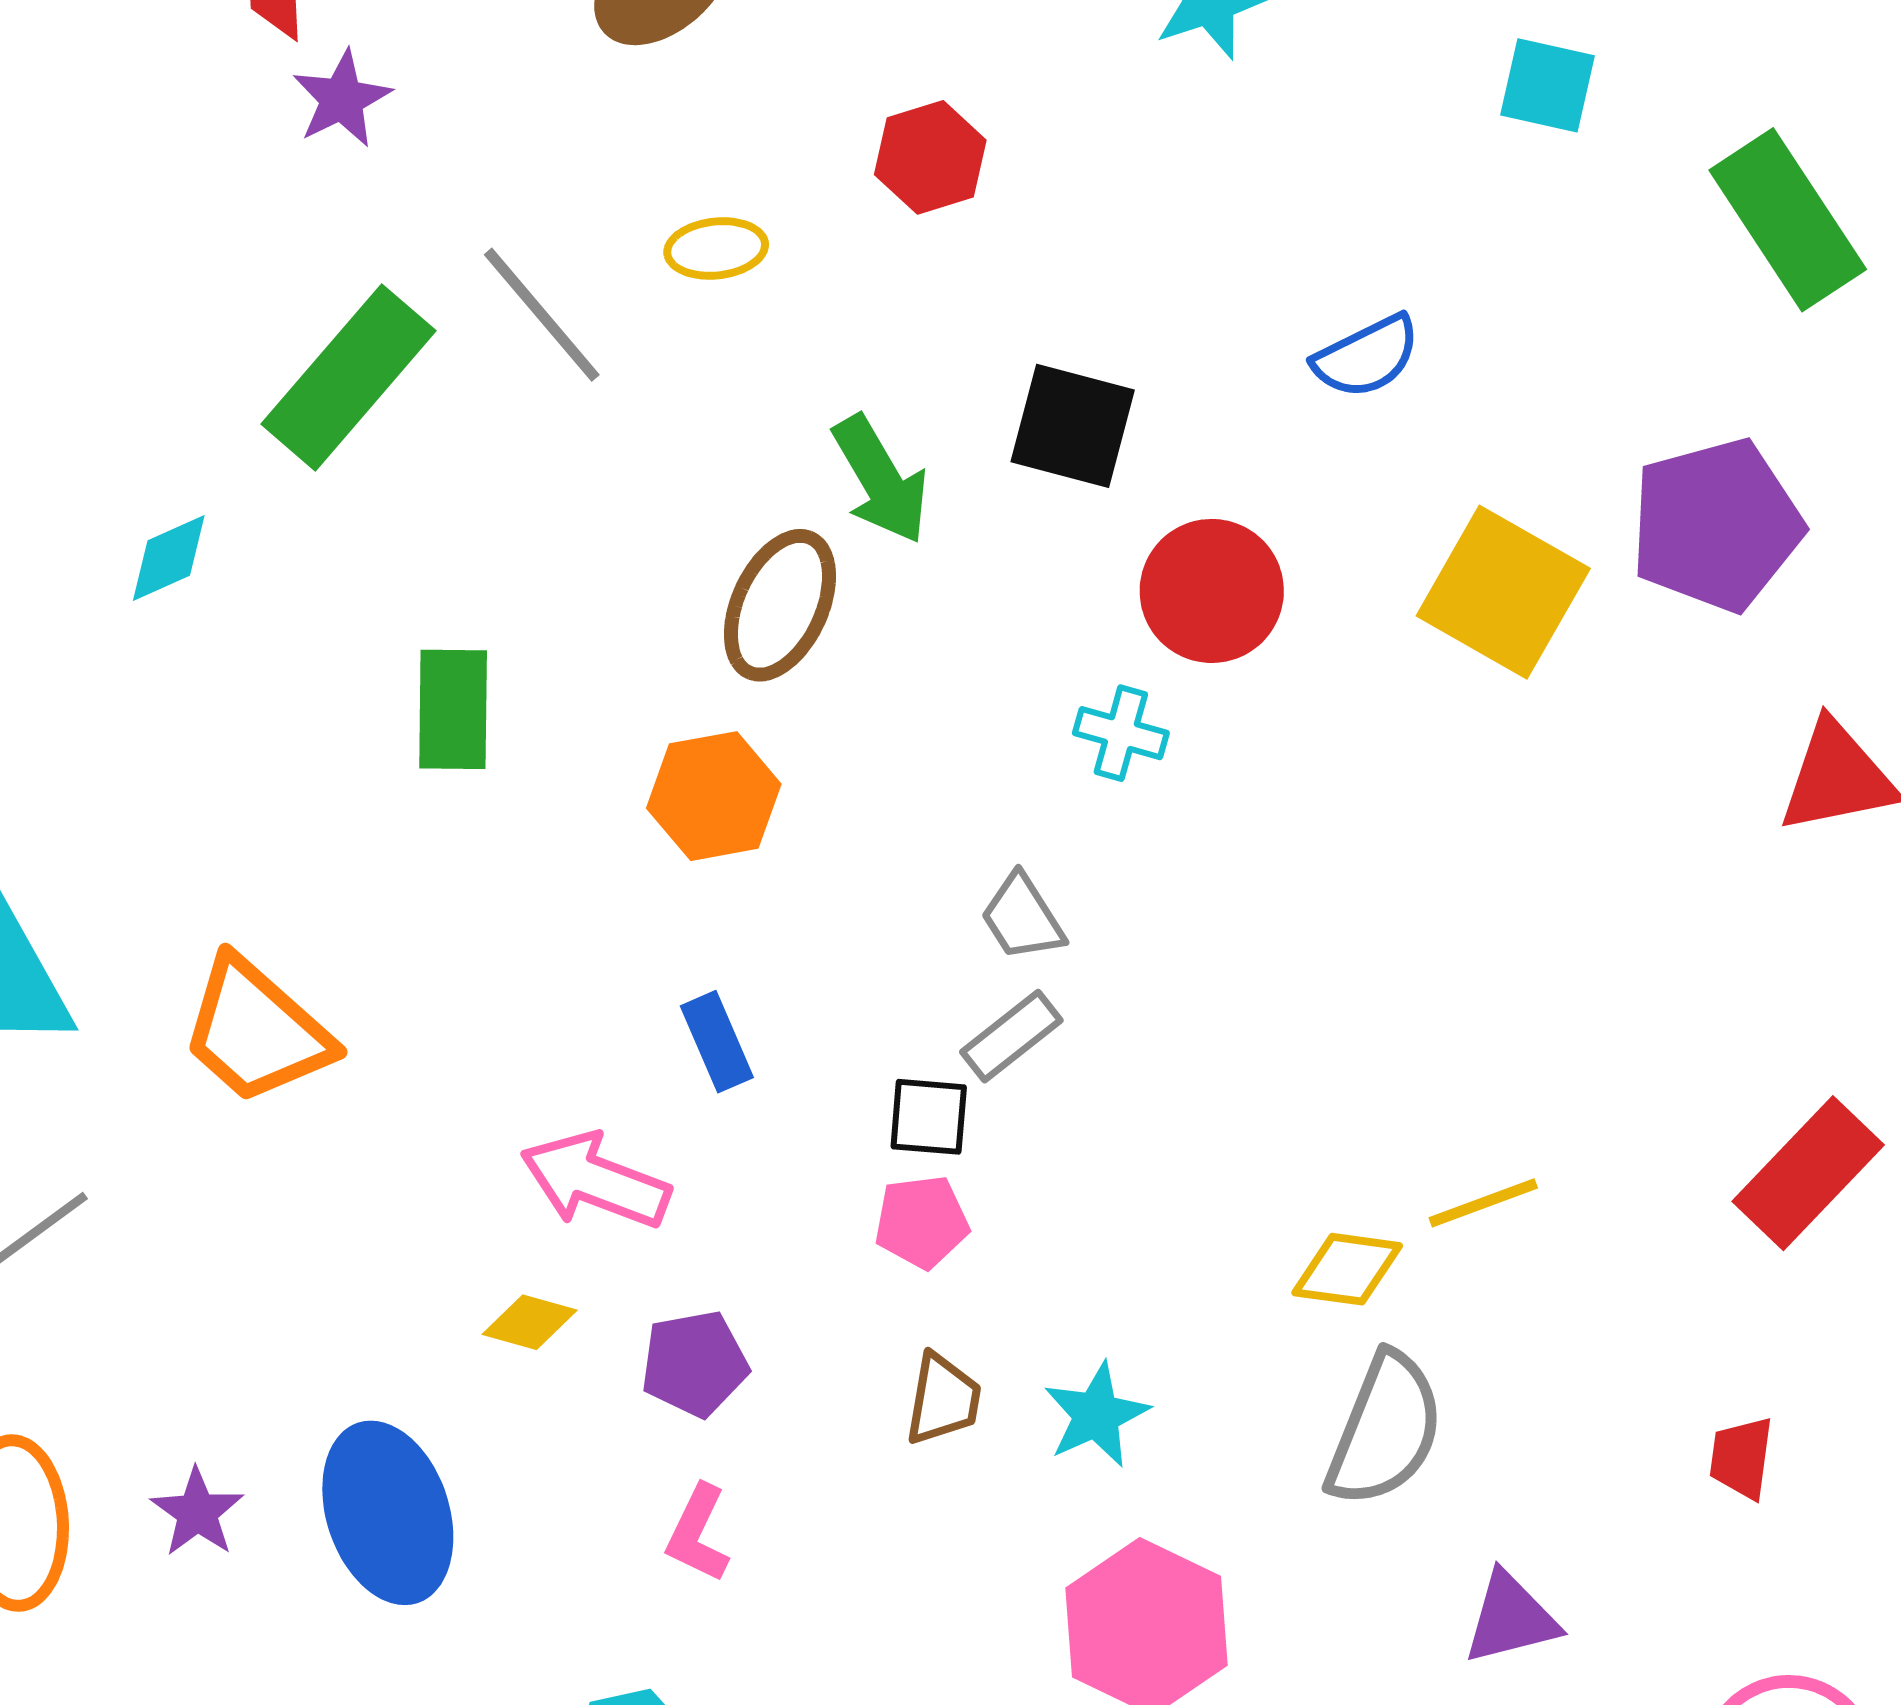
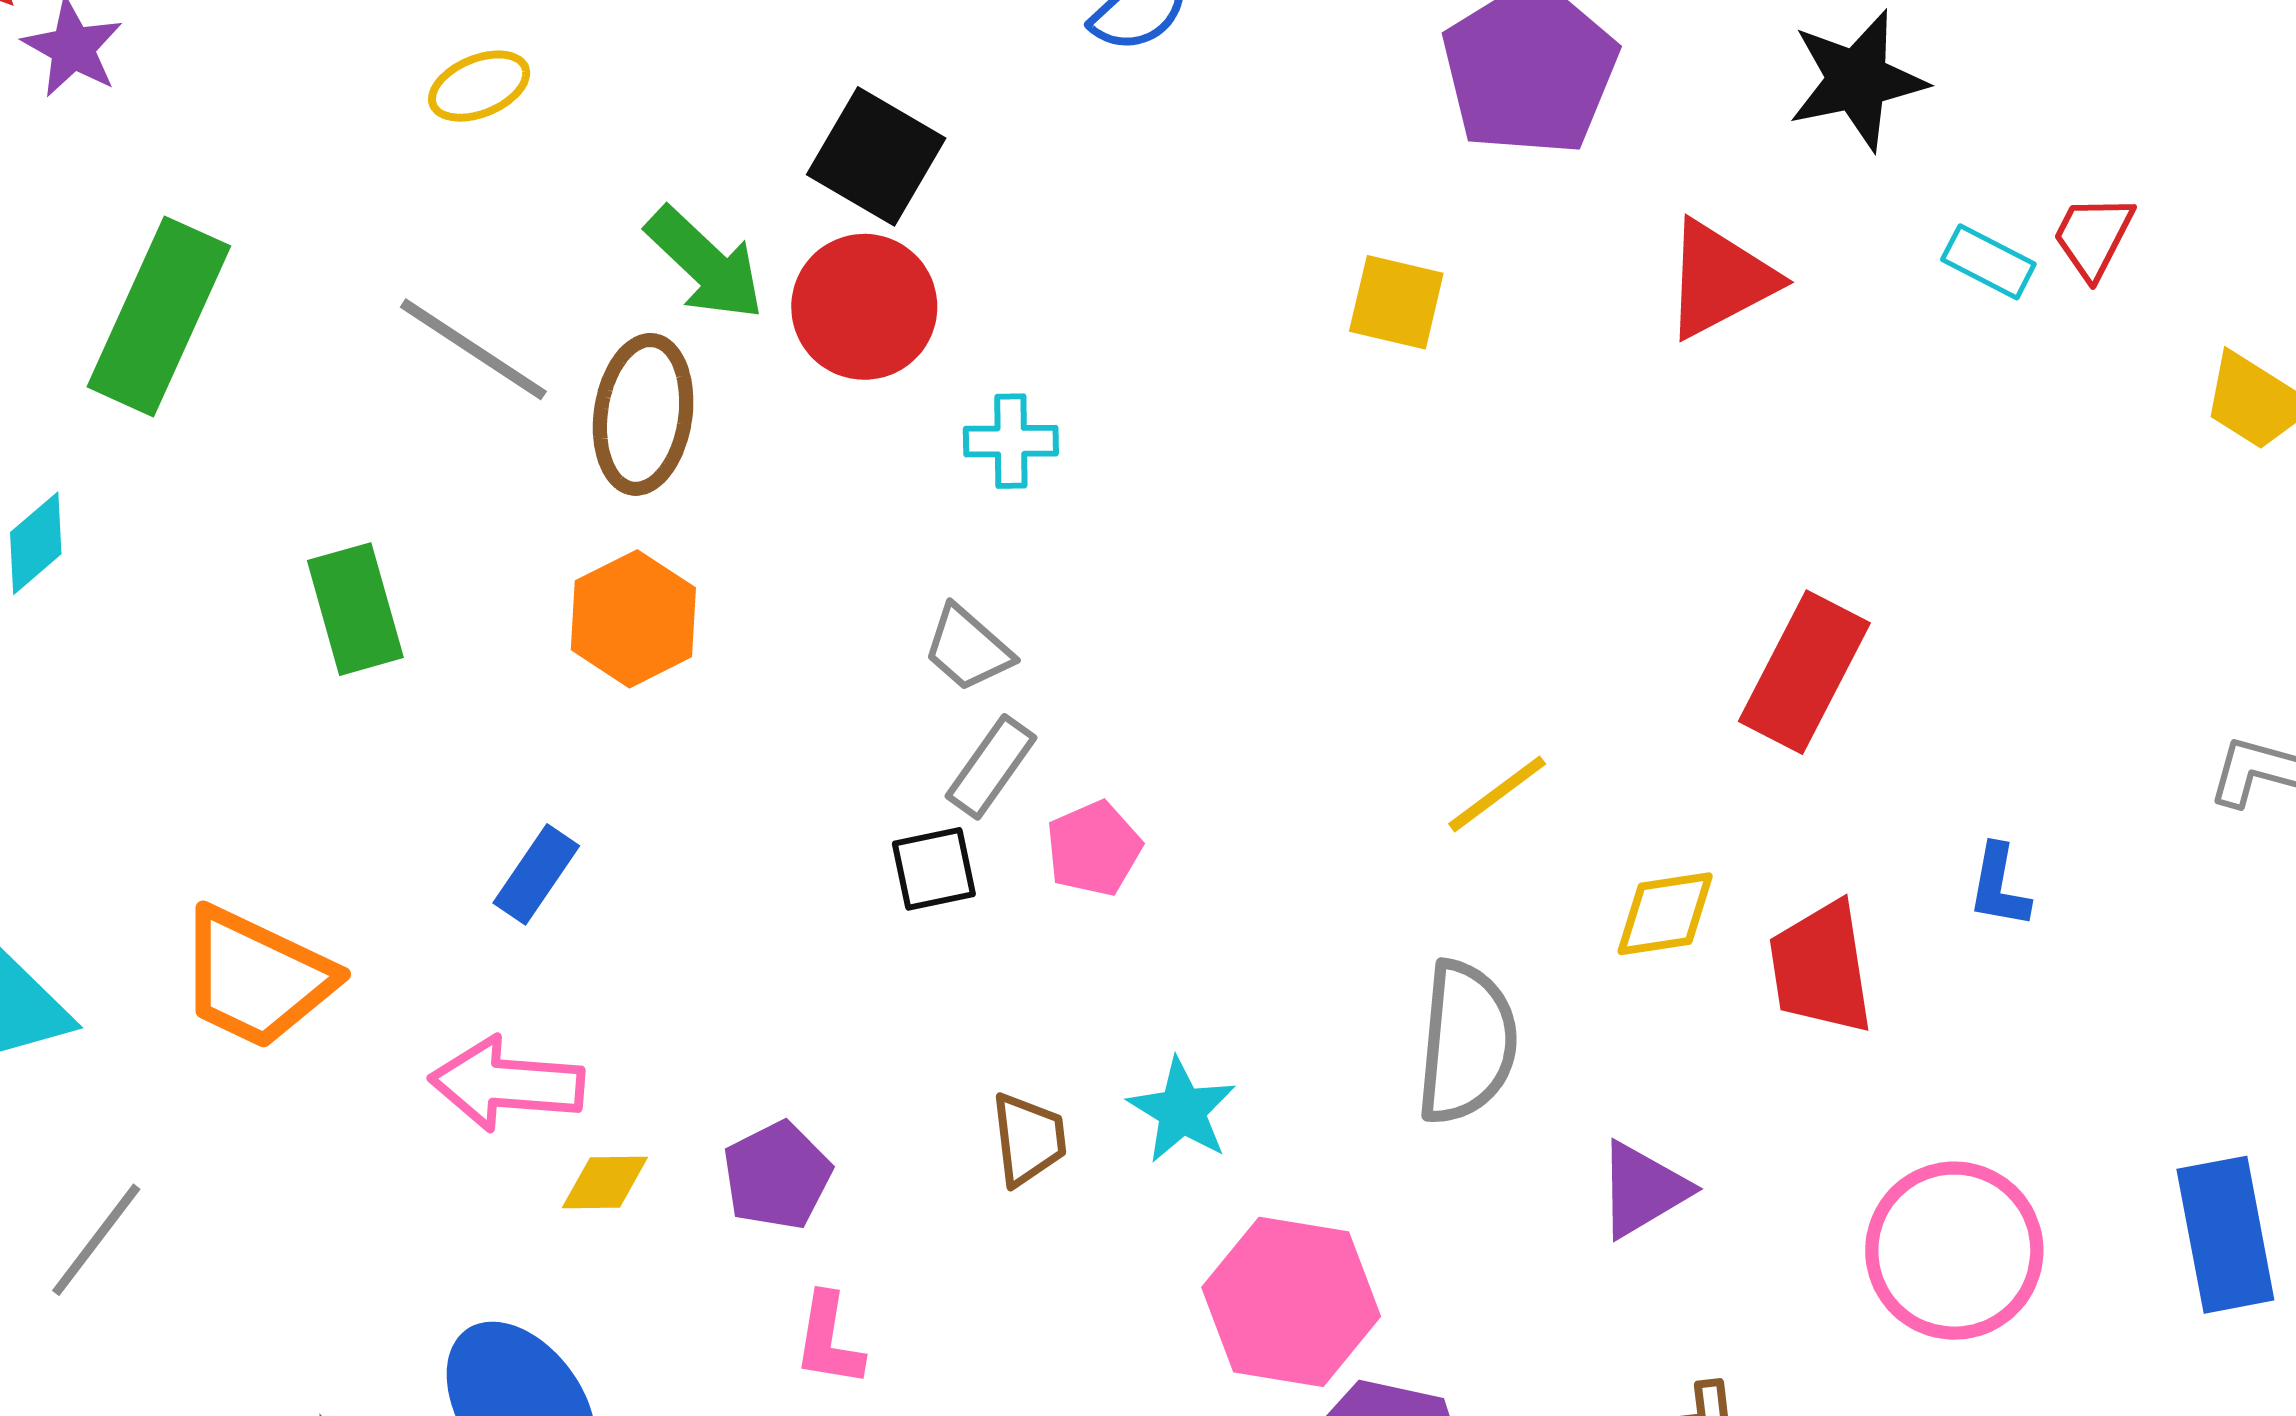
gray line: (542, 315) -> (473, 349), moved
black square: (1073, 426) -> (876, 156), turned 32
red circle: (1212, 591) -> (864, 307), moved
yellow square: (1503, 592) -> (1396, 302), moved, size x0.6
blue rectangle: (717, 1042) -> (536, 874), moved, turned 74
pink arrow: (595, 1181) -> (507, 1084), moved
pink pentagon: (922, 1222) -> (1094, 849), moved
yellow diamond: (1347, 1269) -> (1665, 914), moved
red trapezoid: (1741, 1458) -> (1821, 968), size x1.6

